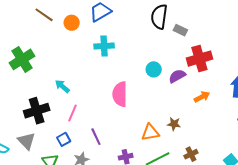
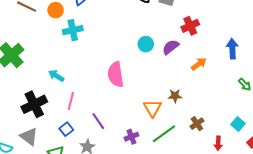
cyan cross: (104, 46) -> (73, 30), moved
red cross: (199, 59) -> (190, 26), size x0.7
orange triangle: (150, 132) -> (152, 108), turned -42

